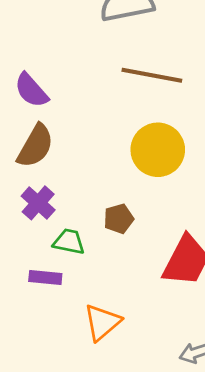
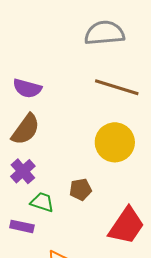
purple semicircle: (31, 90) -> (27, 88), turned -40

